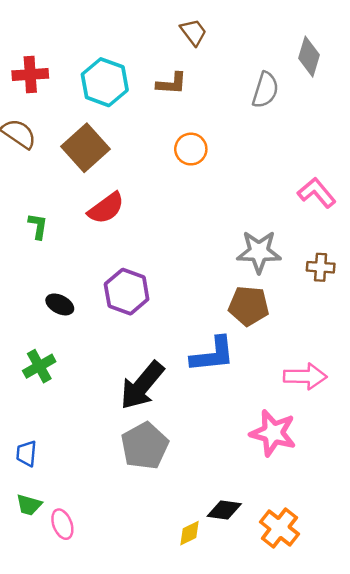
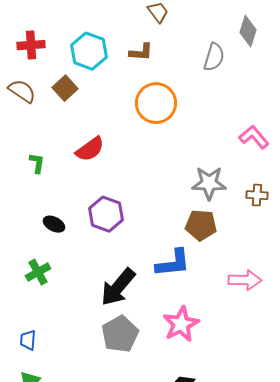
brown square: (85, 148) -> (65, 88), moved, size x0.7
orange circle: (191, 149) -> (156, 103), size x1.6
pink star: (273, 433) -> (181, 324), moved, turned 30

